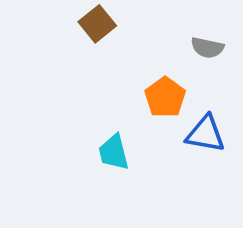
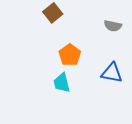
orange pentagon: (165, 97) -> (70, 55), moved

